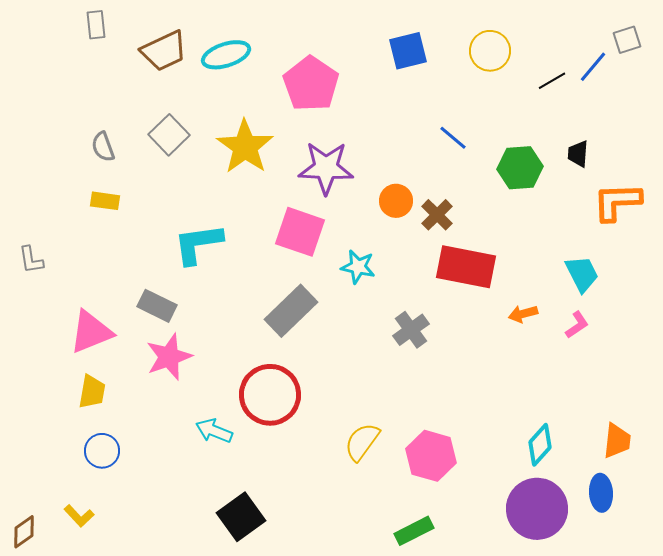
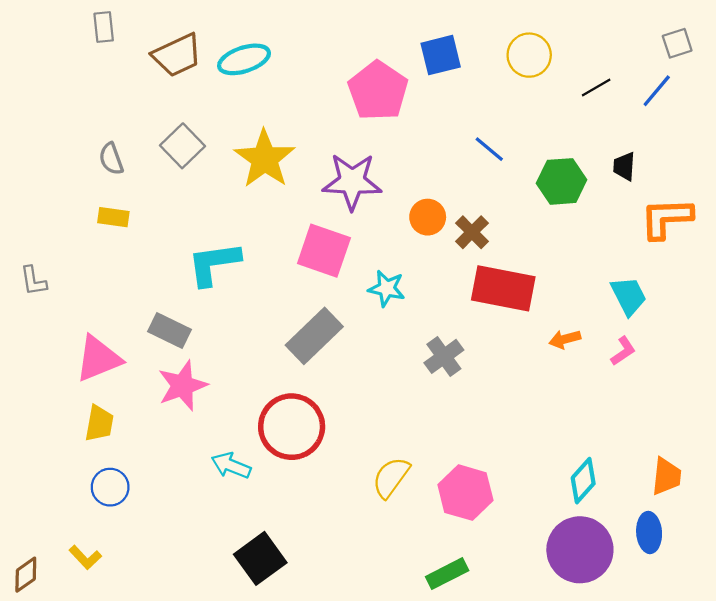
blue line: (593, 67) -> (657, 91), moved
pink pentagon: (311, 84) -> (378, 91), moved

